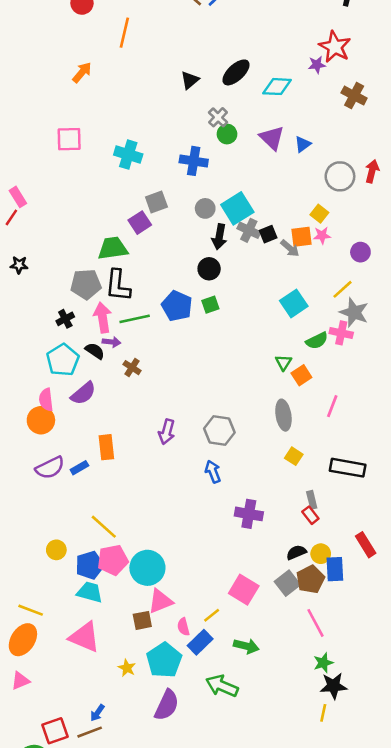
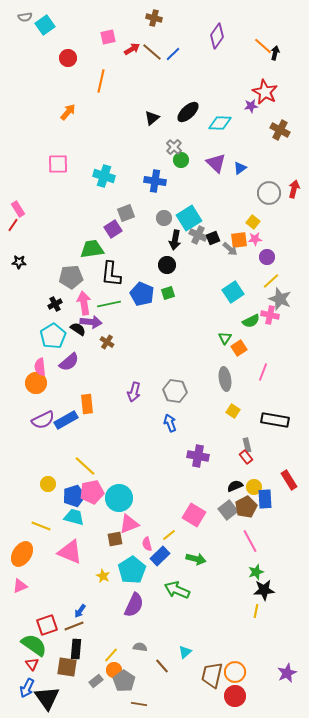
purple circle: (360, 252) -> (267, 257), moved
black L-shape: (118, 285) -> (111, 274), moved
purple arrow: (112, 342) -> (91, 322), size x1.5
blue rectangle: (79, 468) -> (66, 420), size x1.6
yellow line: (31, 610) -> (41, 526), moved

